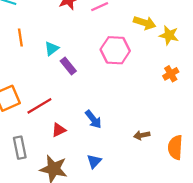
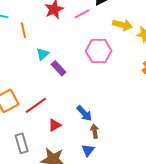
orange line: (20, 38) -> (23, 30), moved
brown arrow: (142, 135) -> (95, 131), moved, turned 96

